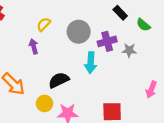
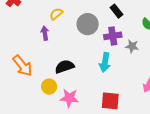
black rectangle: (120, 13) -> (117, 11), moved
cyan arrow: (91, 63) -> (105, 62), moved

